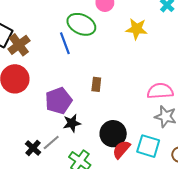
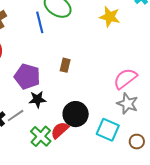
pink semicircle: (160, 91) -> (125, 79), turned -40
purple pentagon: (59, 101) -> (27, 76), turned 30
red semicircle: (121, 149) -> (60, 130), moved

